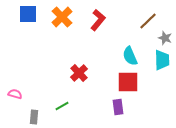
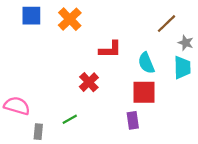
red L-shape: (98, 20) -> (110, 49), moved, turned 50
pink semicircle: (15, 94) -> (17, 106), size x1.6

